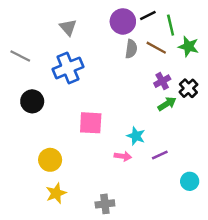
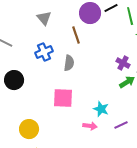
brown line: (156, 48) -> (76, 35), moved, turned 42
gray semicircle: (131, 49) -> (69, 63), moved
blue cross: (68, 68) -> (44, 52), size x0.7
purple cross: (162, 81) -> (123, 63), turned -32

